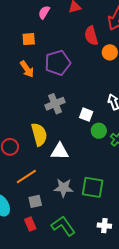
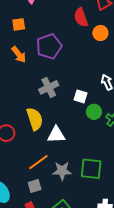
orange line: (26, 176) -> (38, 162), moved

